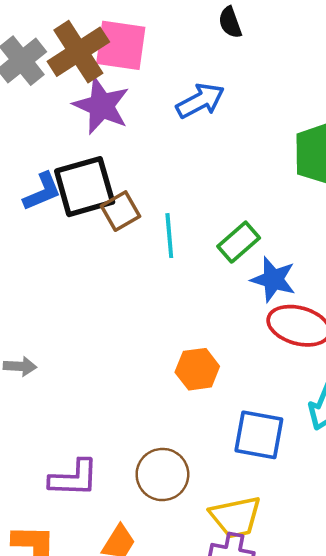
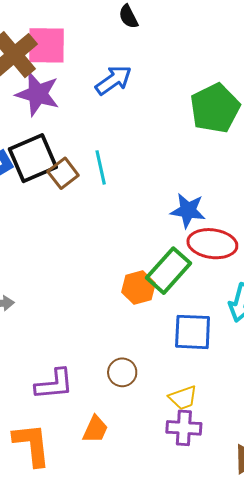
cyan line: (169, 236) -> (101, 167), moved
green rectangle: (239, 242) -> (168, 271), moved, size x1.4
brown circle: (162, 475) -> (122, 372), size x0.7
yellow trapezoid: (236, 517) -> (183, 398), size x0.7

